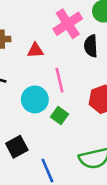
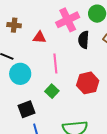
cyan circle: (35, 99) -> (20, 74), moved
black square: (17, 147) -> (27, 109), moved

